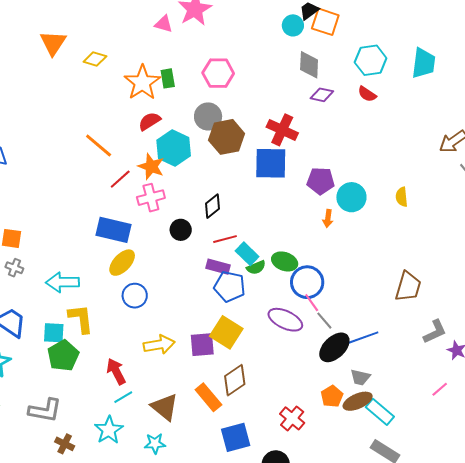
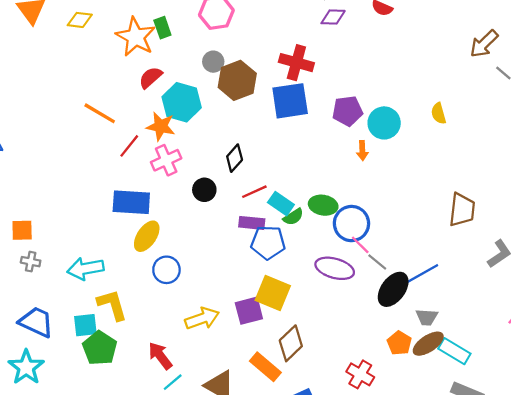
gray circle: (208, 116) -> (213, 62), size x0.7

